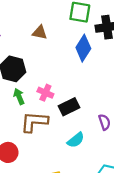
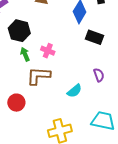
black rectangle: (69, 107) -> (95, 37), moved, turned 48

